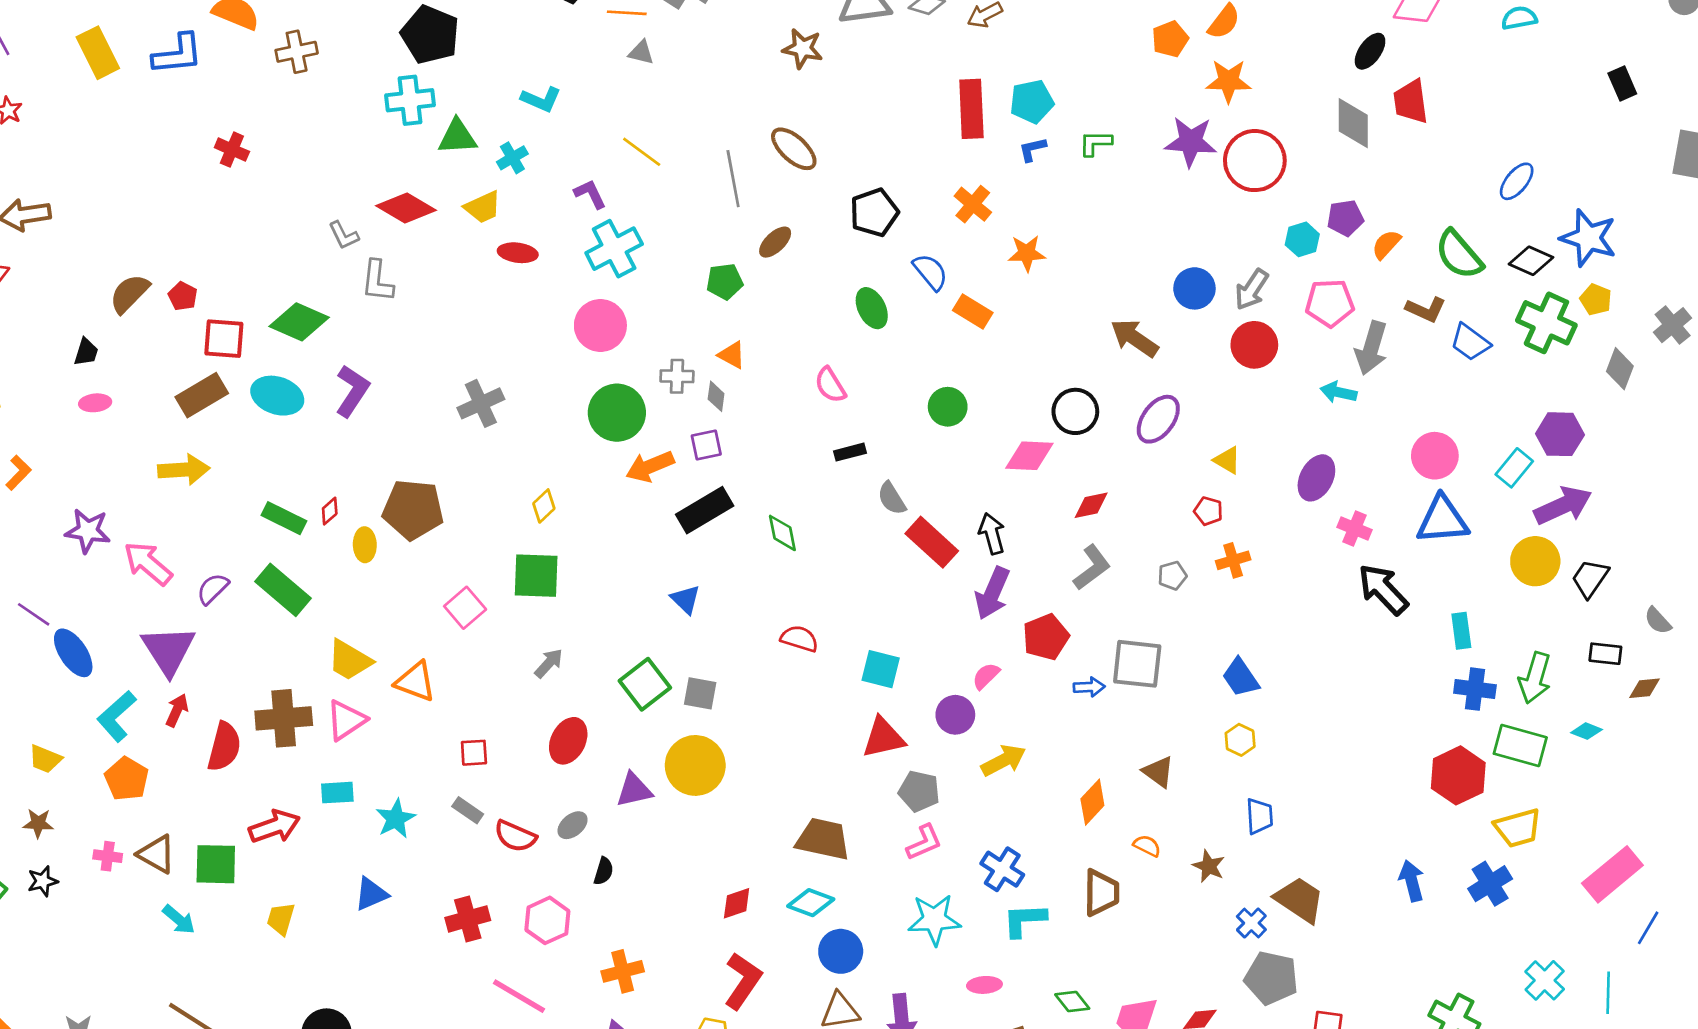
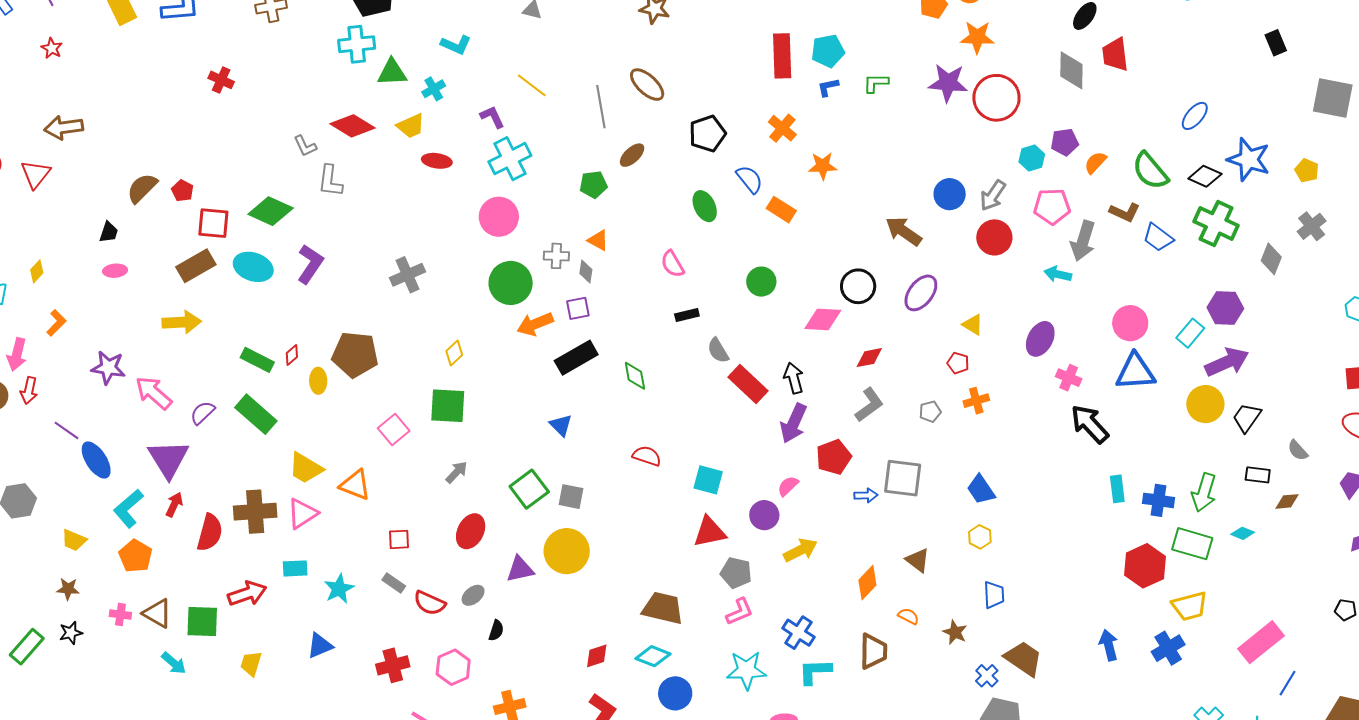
yellow pentagon: (1596, 299) -> (1307, 171), moved
cyan rectangle: (1461, 631) -> (1117, 489), moved

